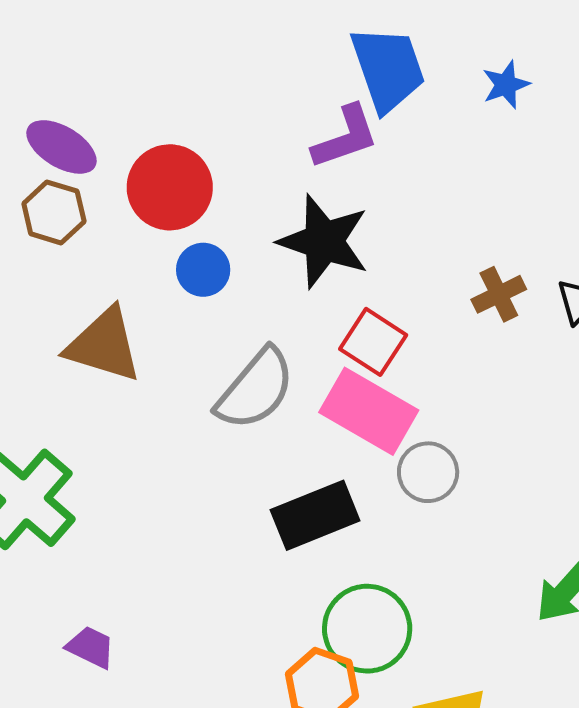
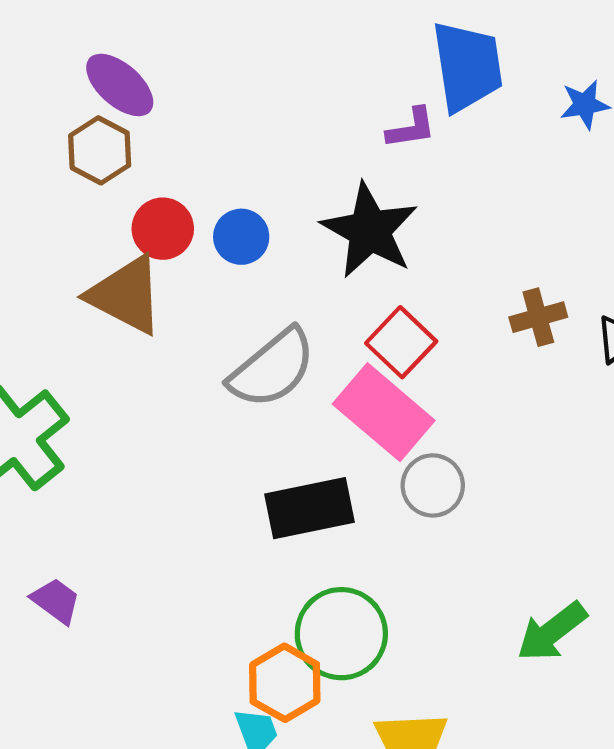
purple L-shape: (345, 137) -> (411, 128), size x0.7
red circle: (170, 187) -> (163, 229), moved, size x0.7

